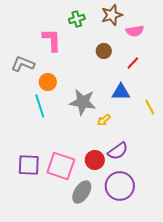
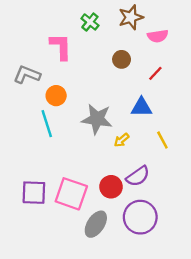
green cross: (77, 19) -> (90, 22), turned -35
yellow line: (150, 107) -> (162, 140), moved

